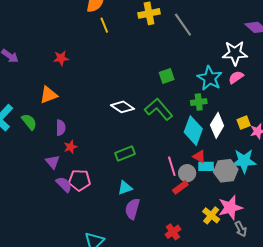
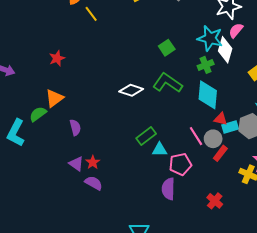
green semicircle: (29, 122) -> (38, 114), moved, turned -72
white diamond: (217, 125) -> (225, 50), moved
red star: (70, 147) -> (93, 162), moved
pink pentagon: (79, 180) -> (180, 164), moved
red rectangle: (180, 187) -> (220, 153), moved
cyan triangle: (125, 188) -> (160, 150), moved, turned 35

